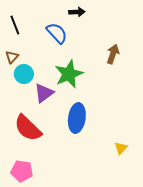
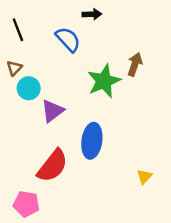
green star: (69, 74) -> (104, 81), moved
red semicircle: (28, 128) -> (53, 166), moved, turned -96

